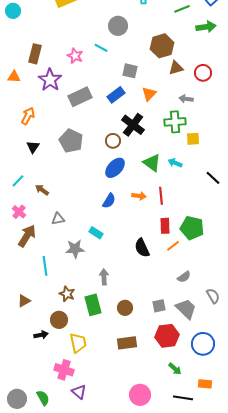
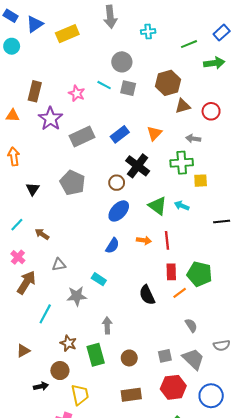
gray square: (130, 71) -> (128, 88), moved
orange arrow: (28, 116) -> (14, 156), moved, turned -36
black line: (213, 178) -> (222, 221), turned -49
cyan line: (45, 266) -> (45, 314), turned 36
gray semicircle: (184, 277) -> (191, 325), turned -88
gray semicircle: (213, 296) -> (222, 345), turned 112

